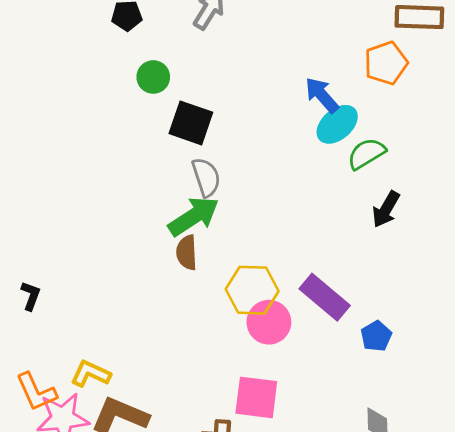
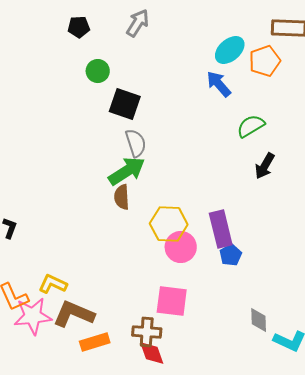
cyan ellipse: (337, 124) -> (230, 50), moved
purple rectangle: (325, 297) -> (221, 229), turned 36
blue pentagon: (376, 336) -> (231, 255), moved

